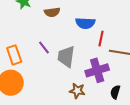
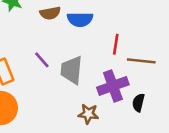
blue semicircle: (85, 23) -> (80, 19), moved
black semicircle: (115, 92) -> (138, 103), moved

